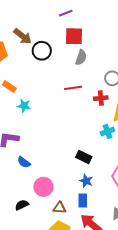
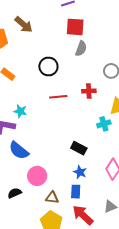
black circle: (42, 51) -> (48, 66), moved
red line: (73, 88) -> (58, 97), moved
red cross: (101, 98) -> (89, 91), moved
cyan star: (24, 106) -> (20, 111), moved
blue semicircle: (24, 162) -> (19, 150), size x1.5

